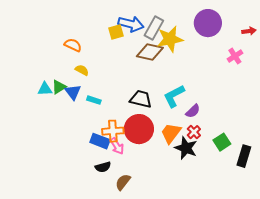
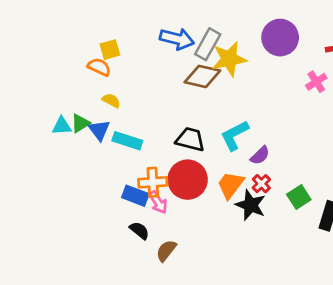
yellow square: (116, 32) -> (110, 50), moved
cyan rectangle: (94, 100) -> (127, 141), size x1.5
black semicircle: (103, 167) -> (139, 231), turned -126

